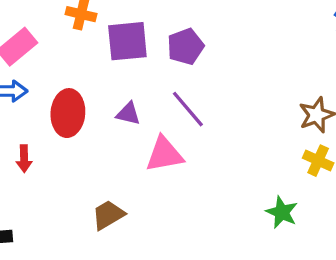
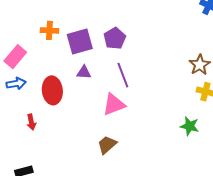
purple line: (188, 109) -> (123, 75), turned 30
purple triangle: (128, 114) -> (84, 72), moved
brown trapezoid: (108, 215) -> (107, 145), moved

